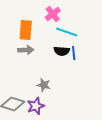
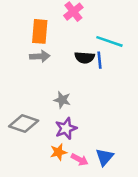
cyan line: (67, 32) -> (109, 41), moved
purple star: (36, 106) -> (66, 128), moved

